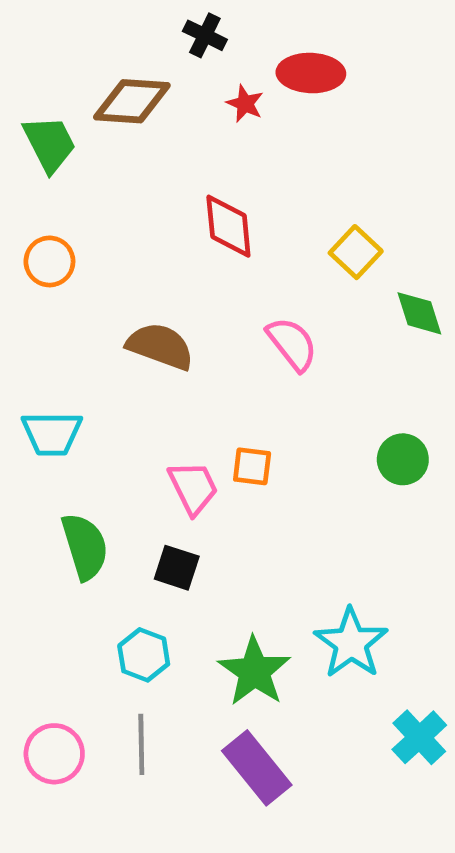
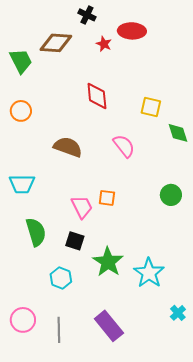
yellow square: (356, 252) -> (151, 107), turned -30
green star: (254, 671) -> (108, 262), moved
cyan cross: (419, 737) -> (178, 313), size x0.7
gray line: (141, 744) -> (59, 330), moved

